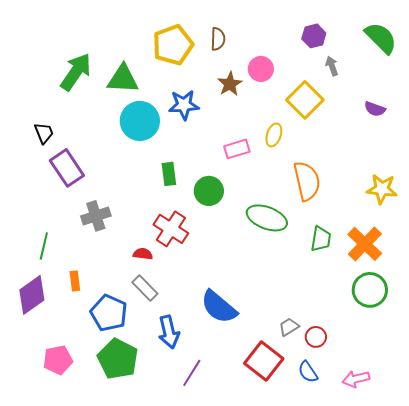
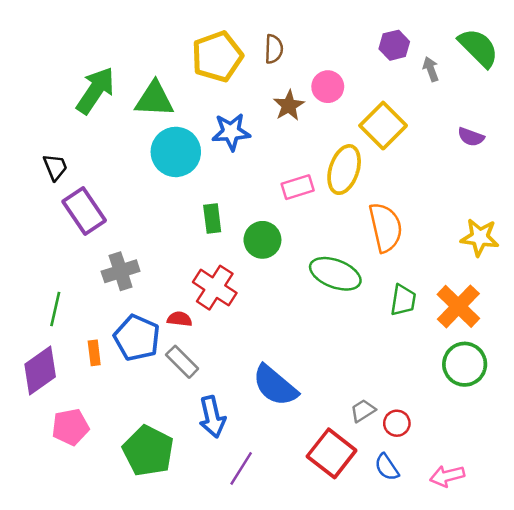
gray arrow: (332, 66) -> (431, 69), moved
yellow ellipse: (274, 135) -> (344, 170), size x1.6
blue pentagon: (109, 313) -> (137, 338), moved
pink pentagon: (58, 360) -> (70, 427), moved

